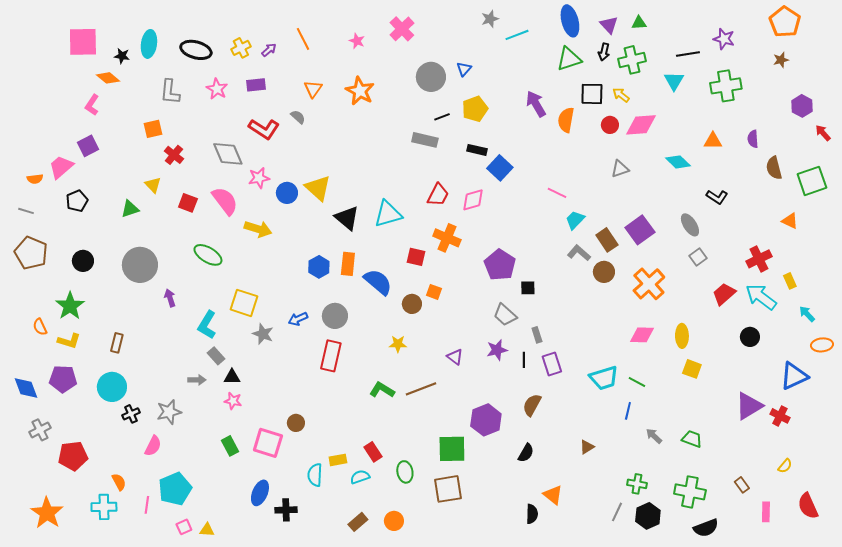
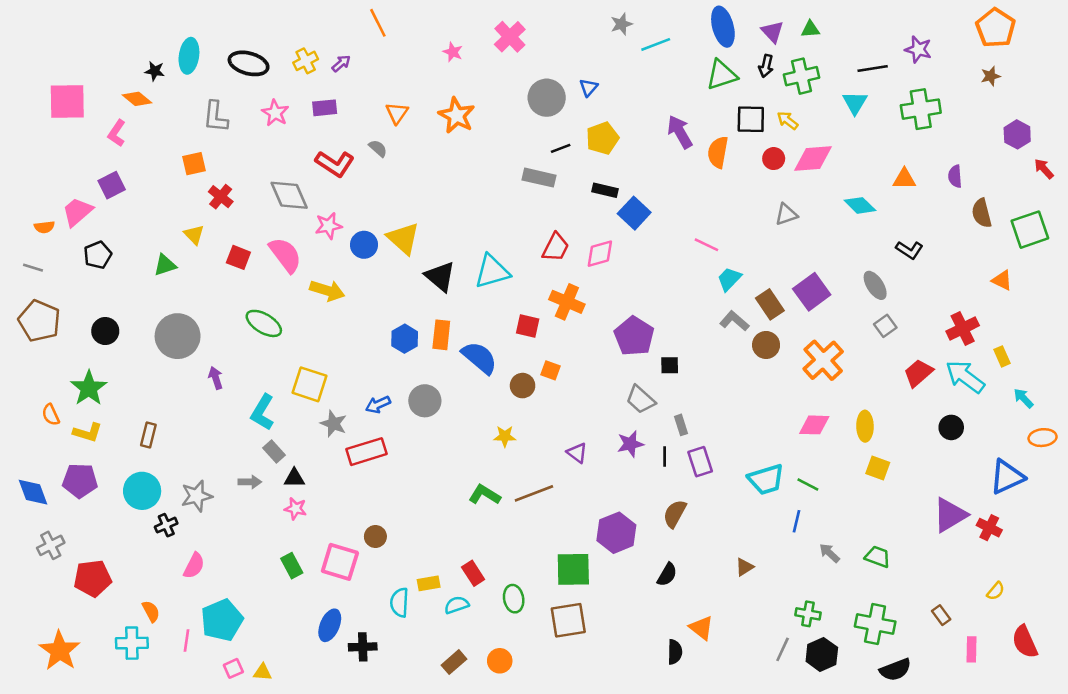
orange line: (303, 39) -> (378, 23), moved
pink square: (83, 42) -> (67, 101), moved
red rectangle: (331, 356) -> (367, 452), moved, turned 60
gray star: (169, 412) -> (197, 496), moved

